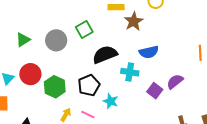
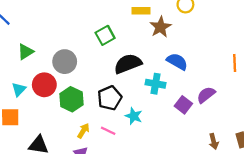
green triangle: (23, 40) -> (26, 52), moved
gray circle: (56, 40) -> (65, 62), moved
blue semicircle: (149, 52) -> (177, 61), turned -138

